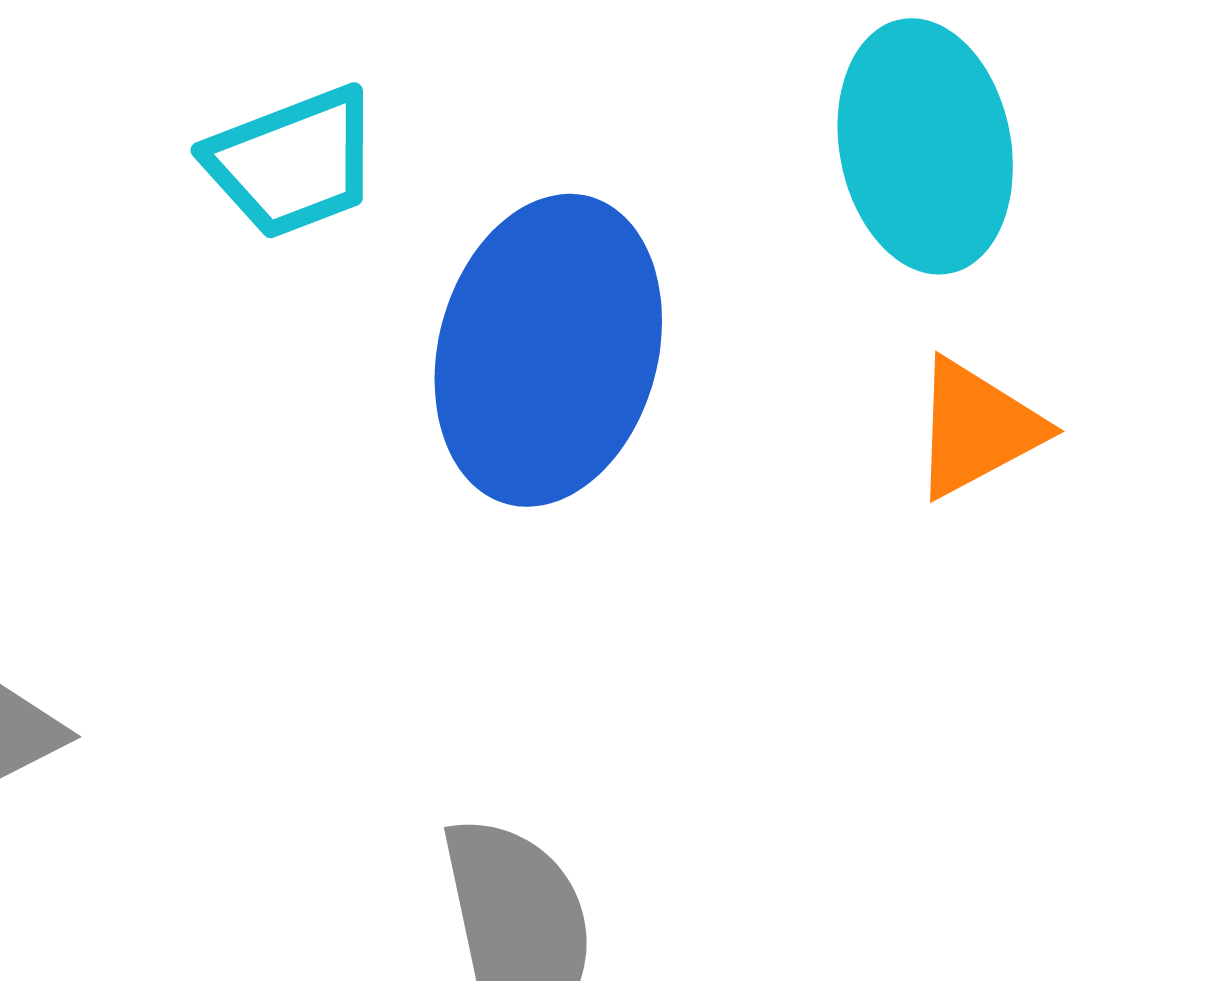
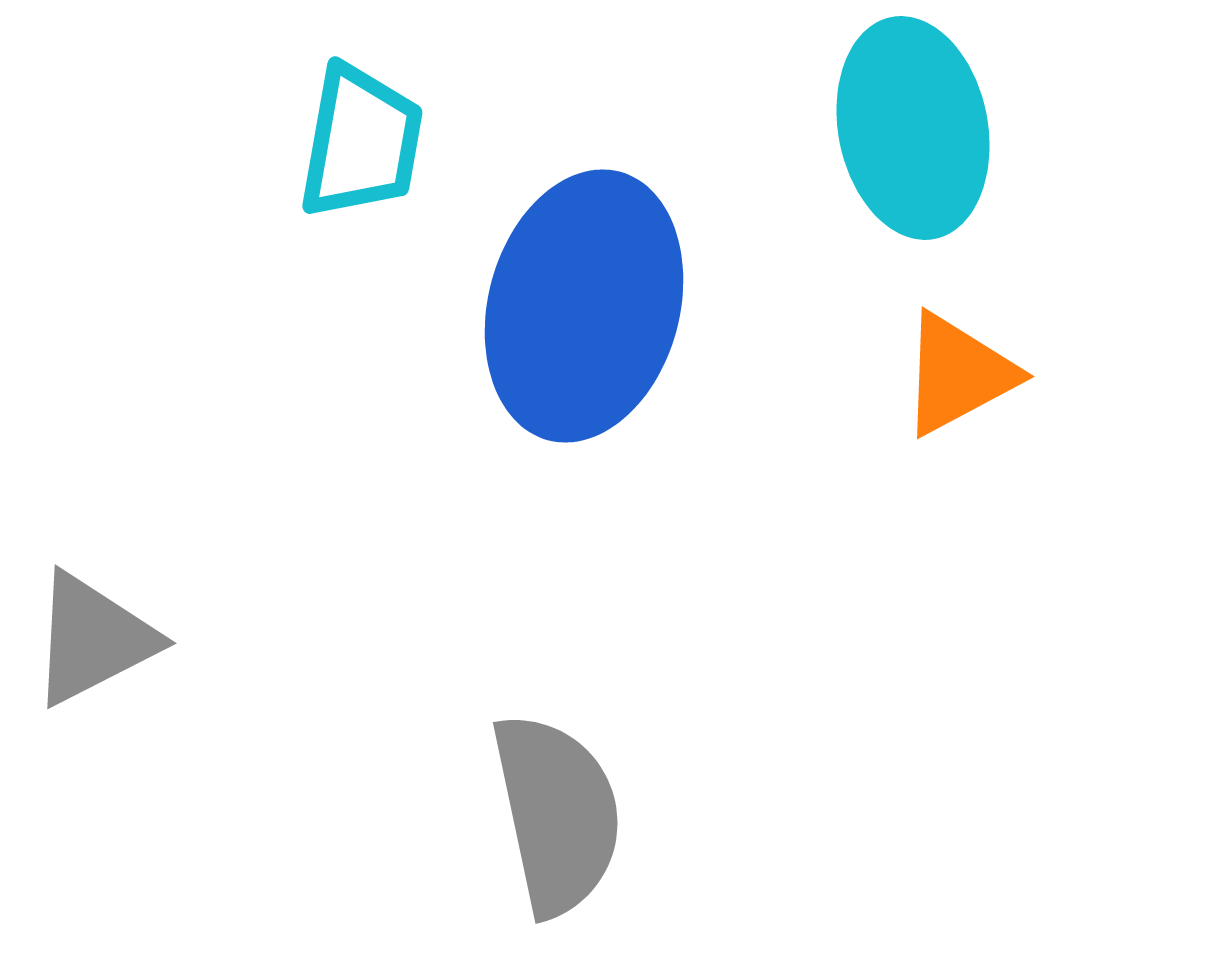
cyan trapezoid: (293, 162) -> (361, 142), turned -59

